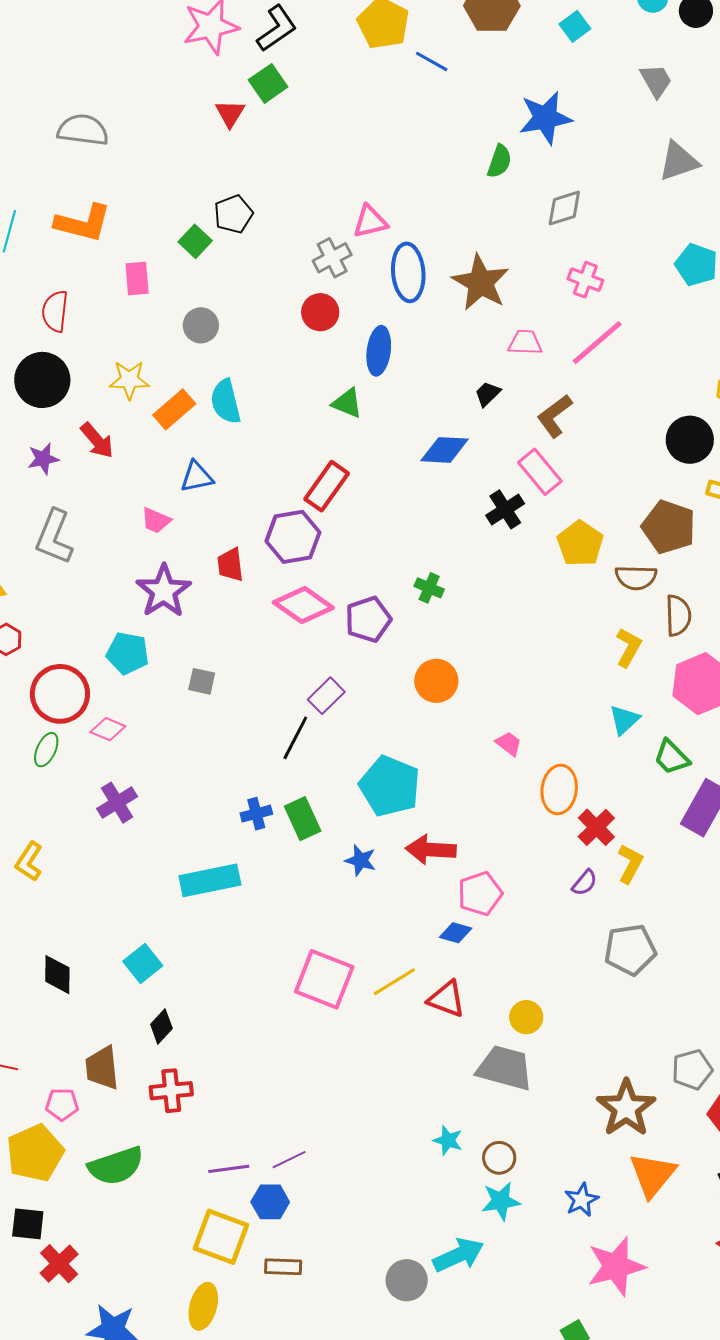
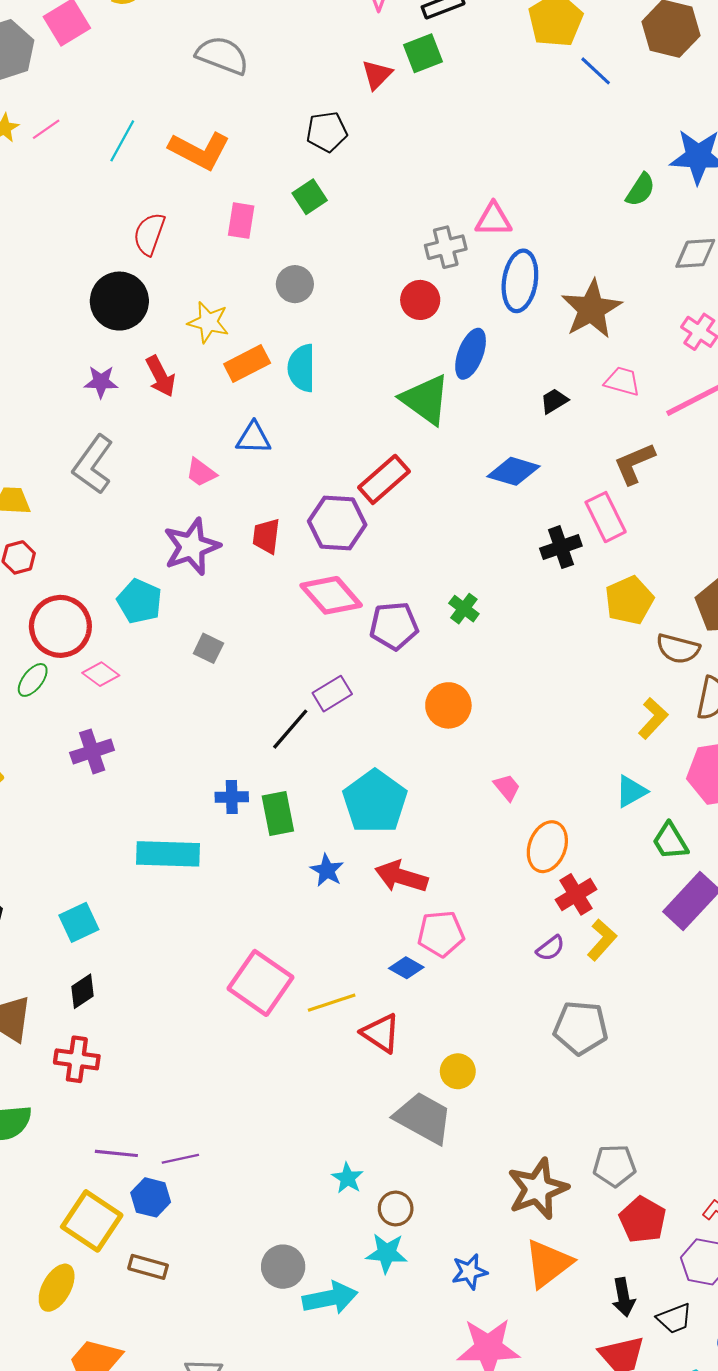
black pentagon: (233, 214) -> (327, 132), moved
black trapezoid: (487, 394) -> (554, 401), moved
green triangle: (347, 403) -> (426, 400), size x1.6
gray circle: (407, 1280) -> (283, 1267), moved

